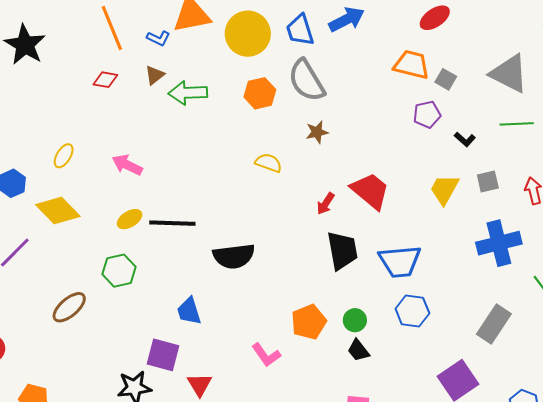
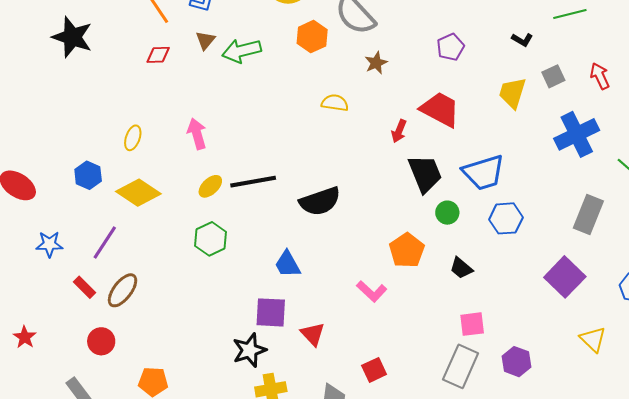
purple pentagon: (427, 114) -> (450, 47), moved
pink arrow: (127, 165) -> (197, 134), turned 60
brown ellipse: (69, 307) -> (123, 290), moved
green circle: (355, 320) -> (447, 213), moved

